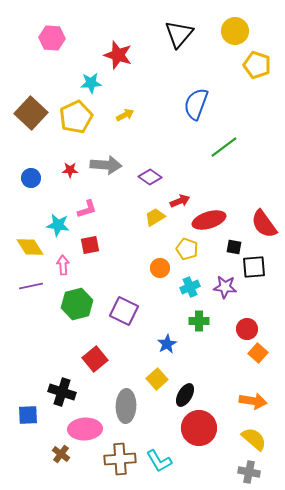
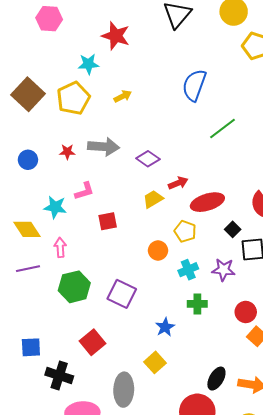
red square: (90, 245) -> (108, 221), moved
black square: (234, 247) -> (233, 229), turned 35
black ellipse: (185, 395) -> (216, 379), moved
blue square: (28, 415) -> (31, 347), moved

